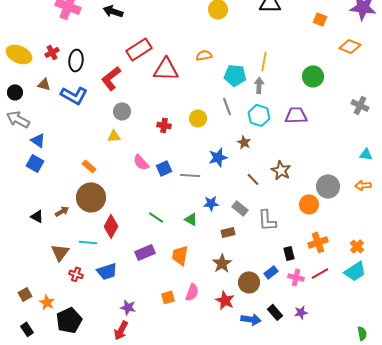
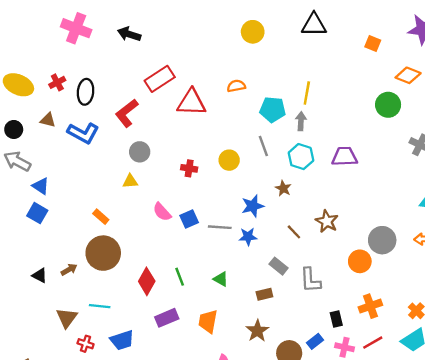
green circle: (313, 76) -> (388, 105), moved
blue star: (211, 203) -> (248, 237), moved
green line: (156, 217) -> (180, 277), turned 35
red diamond: (111, 226) -> (147, 281), moved

